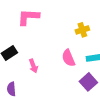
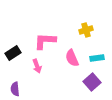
pink L-shape: (28, 17) -> (45, 41), moved

